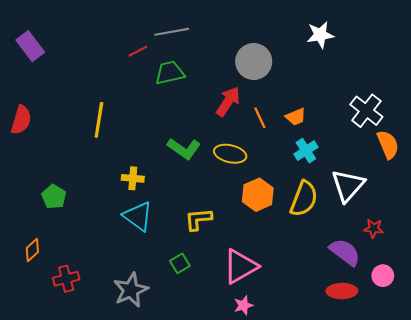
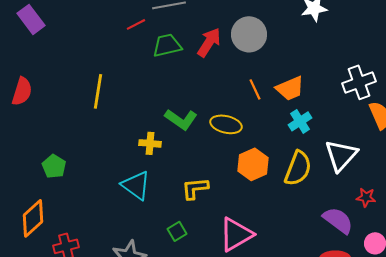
red arrow: (228, 101) -> (209, 42), moved
white cross: (366, 111) -> (359, 82), turned 32
orange trapezoid: (296, 117) -> (290, 88), size x1.4
yellow cross: (133, 178) -> (150, 143), moved
orange diamond: (32, 250) -> (33, 218), size x1.6

